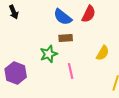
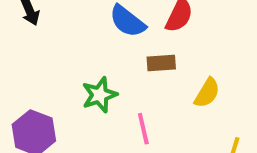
brown rectangle: (66, 38) -> (161, 63), moved

